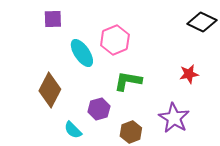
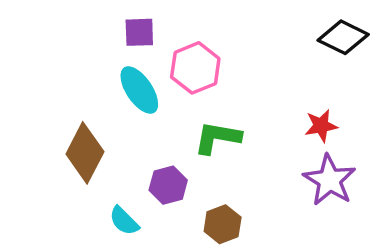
purple square: (53, 19) -> (139, 32), moved
purple star: (174, 118) -> (330, 180), moved

